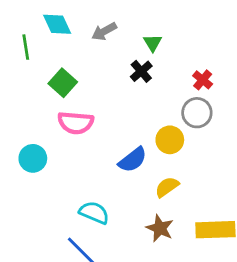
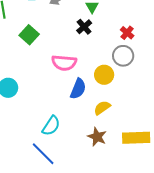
pink semicircle: (76, 123) -> (64, 63), moved
blue semicircle: (133, 160) -> (78, 89), turned -30
cyan semicircle: (94, 213) -> (51, 126), turned 100

